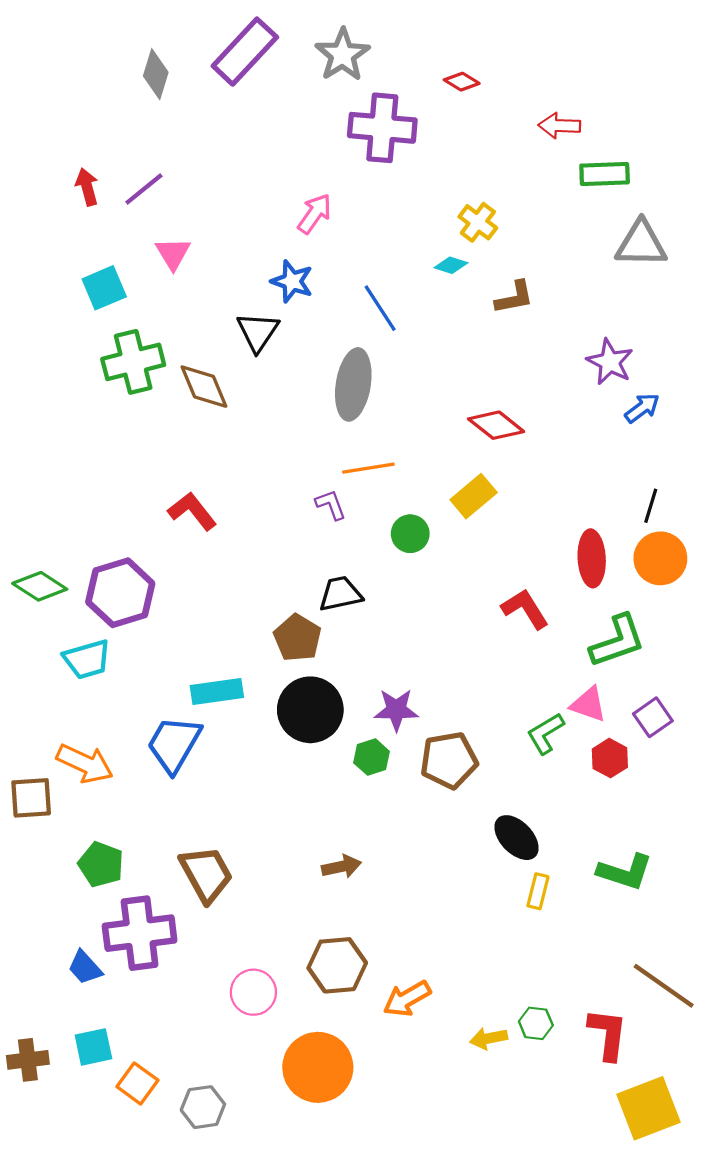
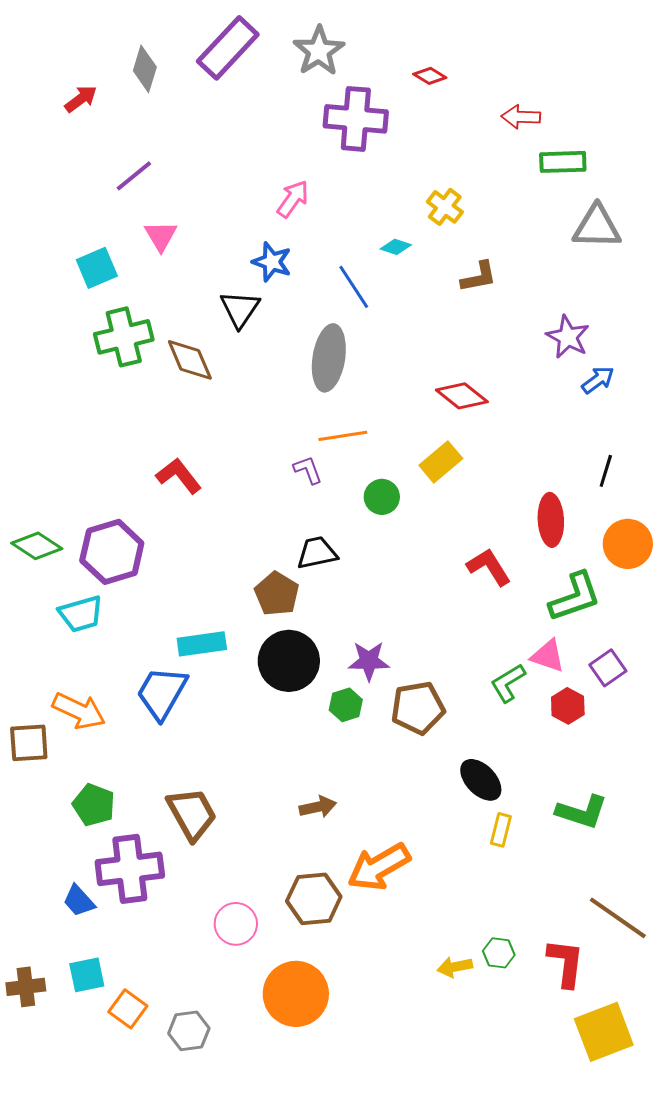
red arrow: (87, 187) -> (81, 99), moved, turned 68
cyan diamond: (451, 265) -> (396, 247), moved
orange circle: (660, 558) -> (628, 544), moved
orange arrow: (407, 999) -> (379, 867), moved, size x1.4

